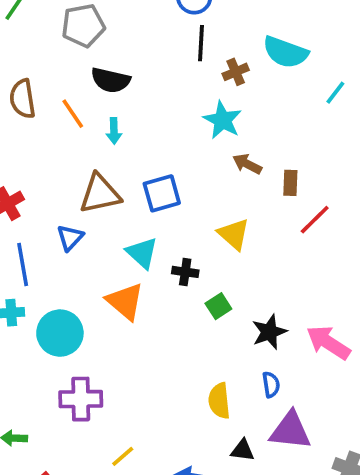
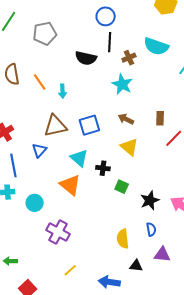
black semicircle: (111, 80) -> (86, 58), moved
brown arrow: (247, 164) -> (126, 119), moved
green square: (218, 306) -> (122, 187), turned -32
cyan circle: (60, 333) -> (35, 203), size x0.7
purple cross: (81, 399) -> (58, 232), moved, turned 30
purple triangle: (290, 431) -> (162, 255), size x0.7

